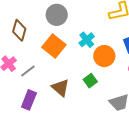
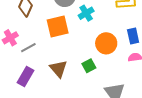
cyan cross: (87, 40) -> (86, 13), moved
orange square: (54, 46) -> (58, 26), turned 30

